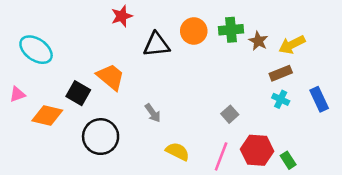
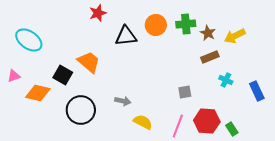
brown rectangle: (281, 73) -> (210, 57), moved
blue rectangle: (319, 99) -> (257, 91), moved
gray arrow: (153, 113) -> (123, 101), moved, turned -42
gray square: (230, 114) -> (185, 92), turned 32

